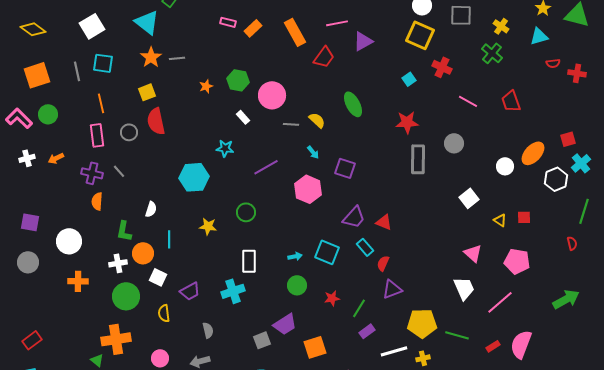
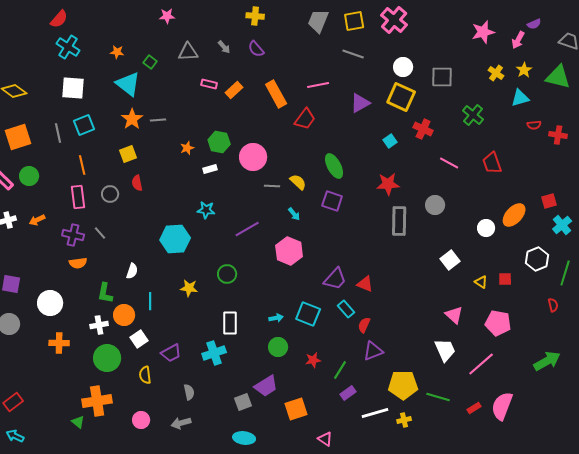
white square: (92, 26) -> (73, 88), turned 35
yellow cross: (501, 26) -> (496, 73), moved
purple triangle: (363, 41) -> (360, 103), moved
cyan square: (103, 63) -> (84, 125), turned -30
white rectangle: (243, 117) -> (210, 169), moved, turned -64
red semicircle: (156, 121) -> (137, 183), size x0.6
purple square: (345, 168) -> (332, 201), moved
white hexagon: (556, 179) -> (537, 259), moved
orange semicircle: (97, 201) -> (78, 263), turned -102
white square: (158, 277) -> (139, 339), turned 30

